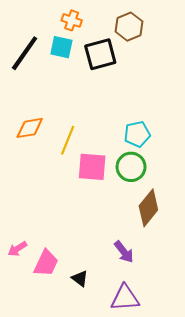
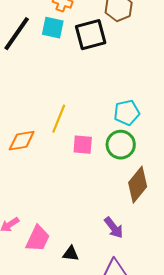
orange diamond: (30, 128) -> (22, 141), moved
pink square: (92, 167) -> (83, 145), size x0.7
black triangle: (80, 278) -> (71, 254), turned -30

